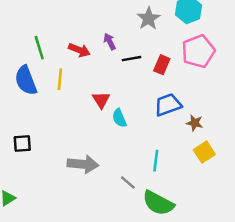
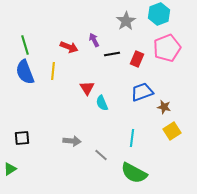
green line: (39, 48) -> (25, 45), moved
black square: (22, 144) -> (22, 138), moved
gray arrow: (83, 164) -> (72, 141), size x0.7
gray line: (128, 182) -> (101, 155), moved

